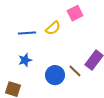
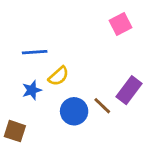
pink square: (75, 13) -> (121, 24), moved
yellow semicircle: (53, 28) -> (59, 76), moved

